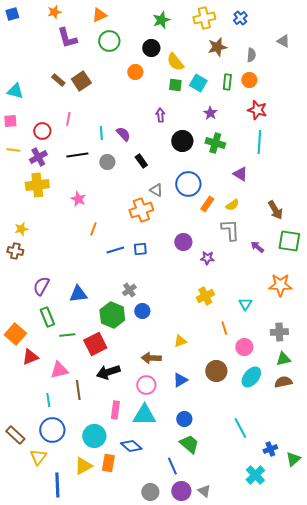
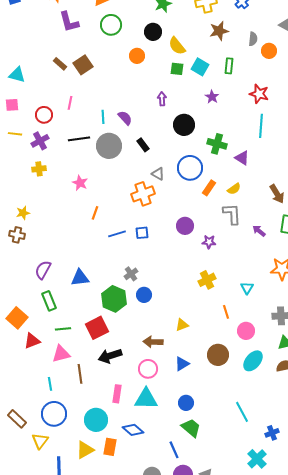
orange circle: (249, 80) -> (269, 51), moved
green cross: (215, 143) -> (217, 144), moved
gray circle: (107, 162) -> (109, 146), size x1.6
yellow cross: (37, 185) -> (39, 169), size x0.6
green line: (67, 335) -> (63, 329), moved

